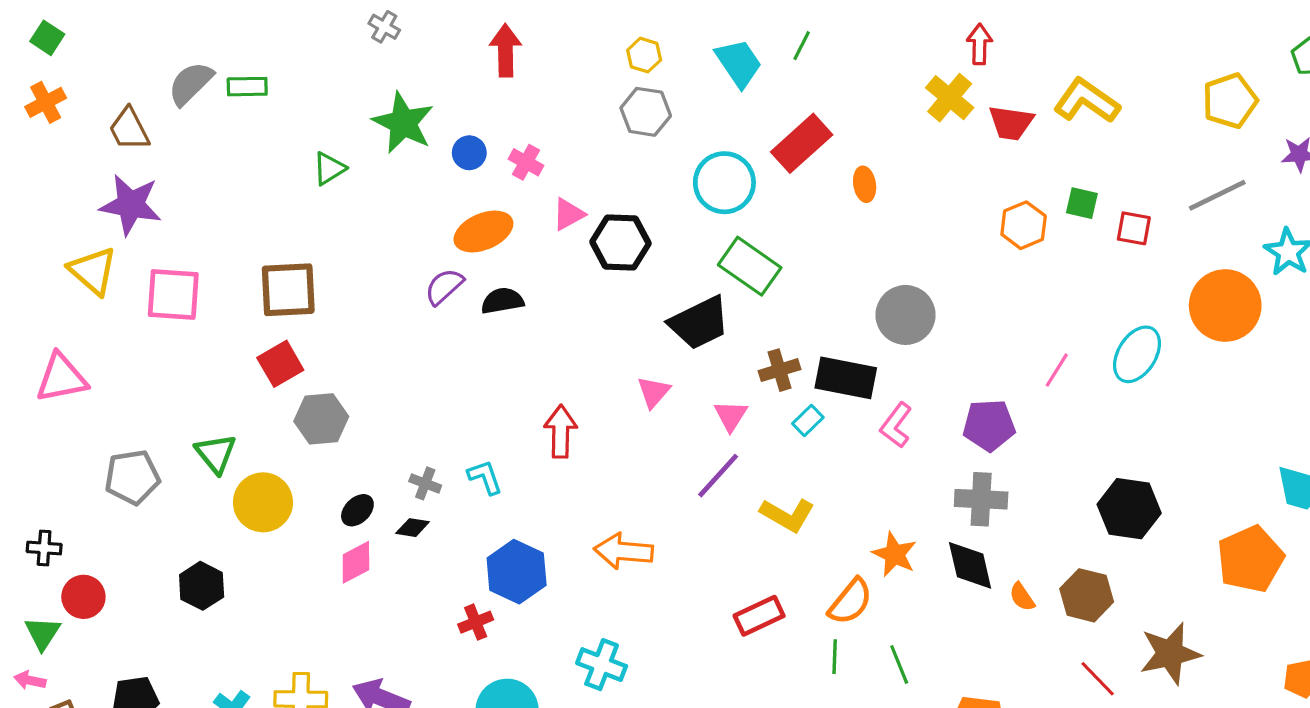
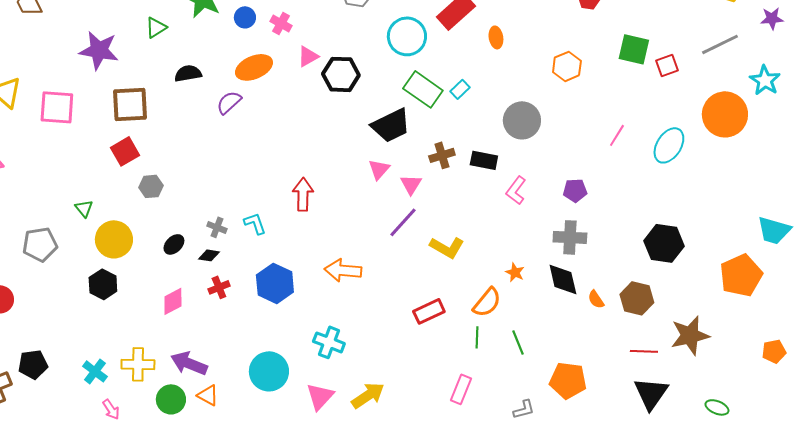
green square: (1082, 203) -> (634, 49), size x1.5
purple star: (131, 205) -> (99, 50), moved
orange hexagon: (1024, 225) -> (567, 66), moved
red square: (1134, 228) -> (667, 65), turned -30
black semicircle: (502, 301) -> (188, 73), moved
pink line: (1057, 370) -> (617, 135), moved
black rectangle: (846, 378) -> (484, 160), size x0.7
pink triangle: (654, 392) -> (379, 169), moved
gray hexagon: (321, 419) -> (151, 186), size x0.7
cyan rectangle: (808, 420) -> (460, 89), moved
purple pentagon: (989, 425) -> (575, 190), size x0.7
green triangle: (216, 454) -> (84, 208), size x0.7
gray pentagon: (132, 477) -> (40, 244), moved
orange star: (894, 554) -> (515, 272), size x0.7
pink diamond: (356, 562) -> (173, 301), moved
black hexagon: (202, 586) -> (103, 284), moved
red cross: (476, 622) -> (219, 287), moved
red line: (1098, 679) -> (644, 351), turned -44

